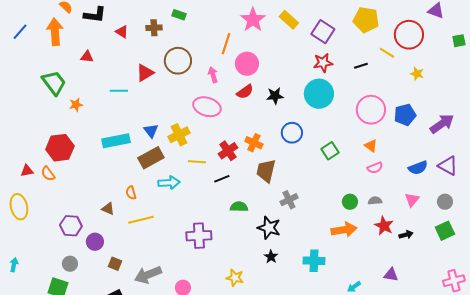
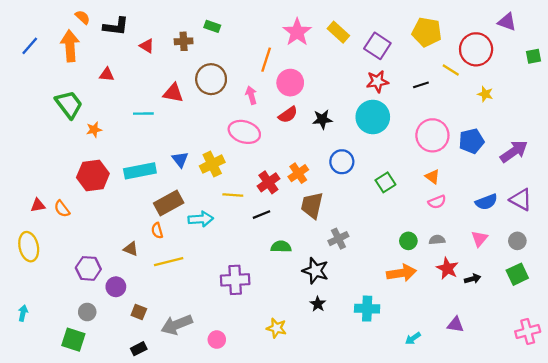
red triangle: (145, 73) -> (173, 93), turned 42
orange cross: (254, 143) -> (298, 173), turned 30
red hexagon: (60, 148) -> (93, 176), moved
brown rectangle: (151, 158) -> (169, 203), moved

